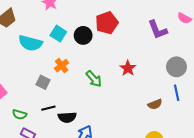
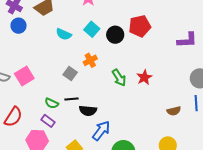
purple L-shape: (158, 30) -> (187, 40), turned -80
cyan semicircle: (30, 43) -> (64, 34), size x0.7
red star: (128, 68) -> (144, 77), moved
green semicircle: (20, 115) -> (52, 103), moved

